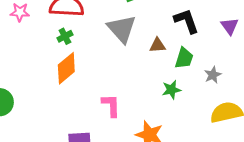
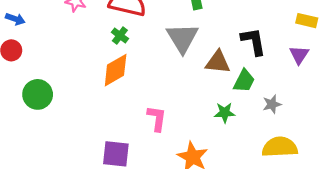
green cross: (65, 36) -> (120, 35), turned -35
brown triangle: (157, 45) -> (218, 62), size x1.4

